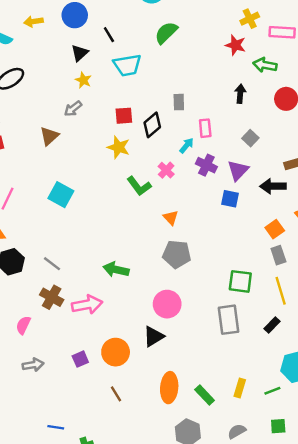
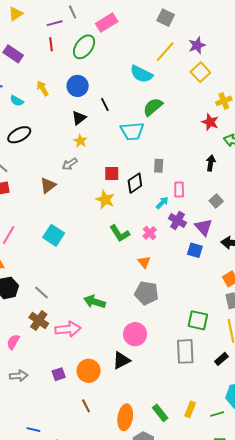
yellow arrow: (33, 22) -> (43, 88), turned 63
cyan trapezoid: (127, 65) -> (132, 131), moved
pink cross: (166, 170) -> (150, 233), moved
purple triangle: (238, 170) -> (204, 227), turned -30
orange ellipse: (169, 388) -> (125, 417), moved

